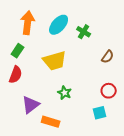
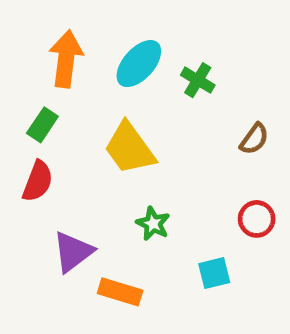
yellow trapezoid: (55, 61) -> (129, 148), turned 70
cyan square: (100, 113) -> (214, 273), moved

